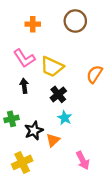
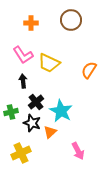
black cross: (58, 94) -> (36, 102), moved
cyan star: (65, 118) -> (61, 111), size x1.6
black star: (34, 131) -> (32, 123), turned -30

